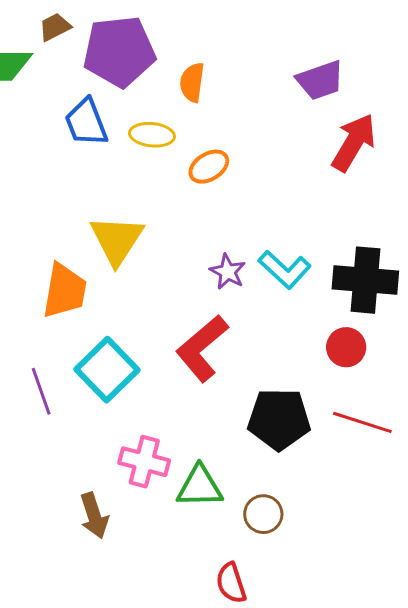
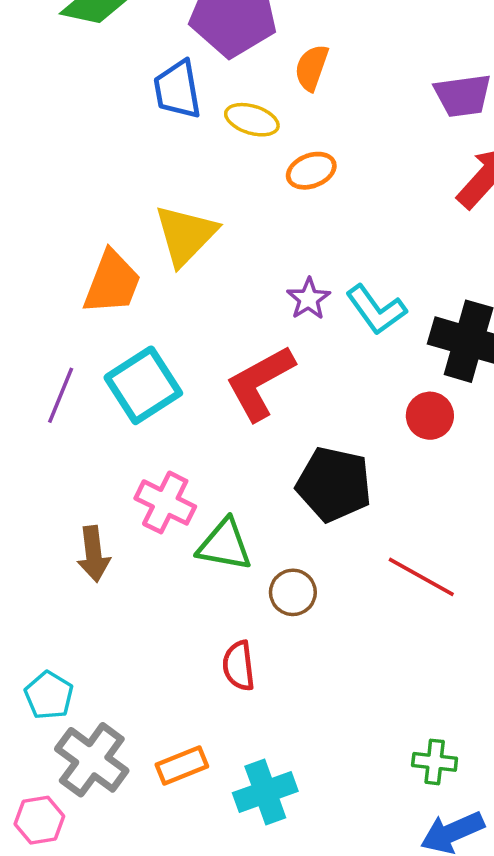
purple line: (41, 391) -> (61, 395), turned 30
red line: (362, 422) -> (421, 577), moved

